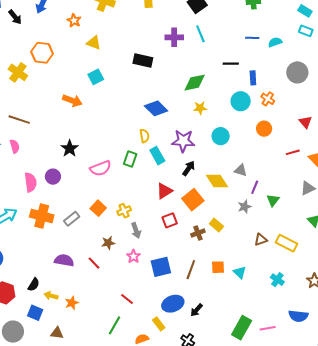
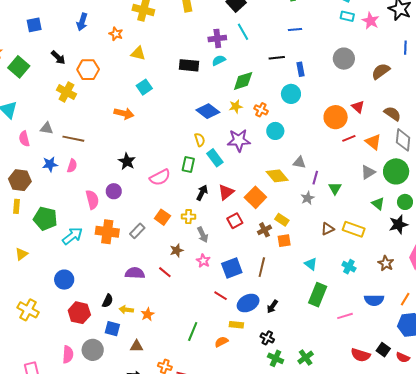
black arrow: (15, 17) -> (58, 57), moved
cyan semicircle: (275, 42) -> (219, 60), moved
orange cross: (268, 99) -> (261, 110), moved
yellow star: (200, 108) -> (236, 106), moved
orange circle: (264, 129) -> (336, 117), moved, size x1.5
pink semicircle: (15, 146) -> (72, 166), turned 40
black arrow: (189, 168) -> (202, 193), moved
yellow cross: (124, 211) -> (188, 217), turned 32
orange square: (218, 267) -> (284, 241), moved
red line: (127, 299) -> (221, 296), moved
yellow rectangle: (159, 324) -> (236, 325), turned -40
green rectangle: (242, 328) -> (318, 295), moved

